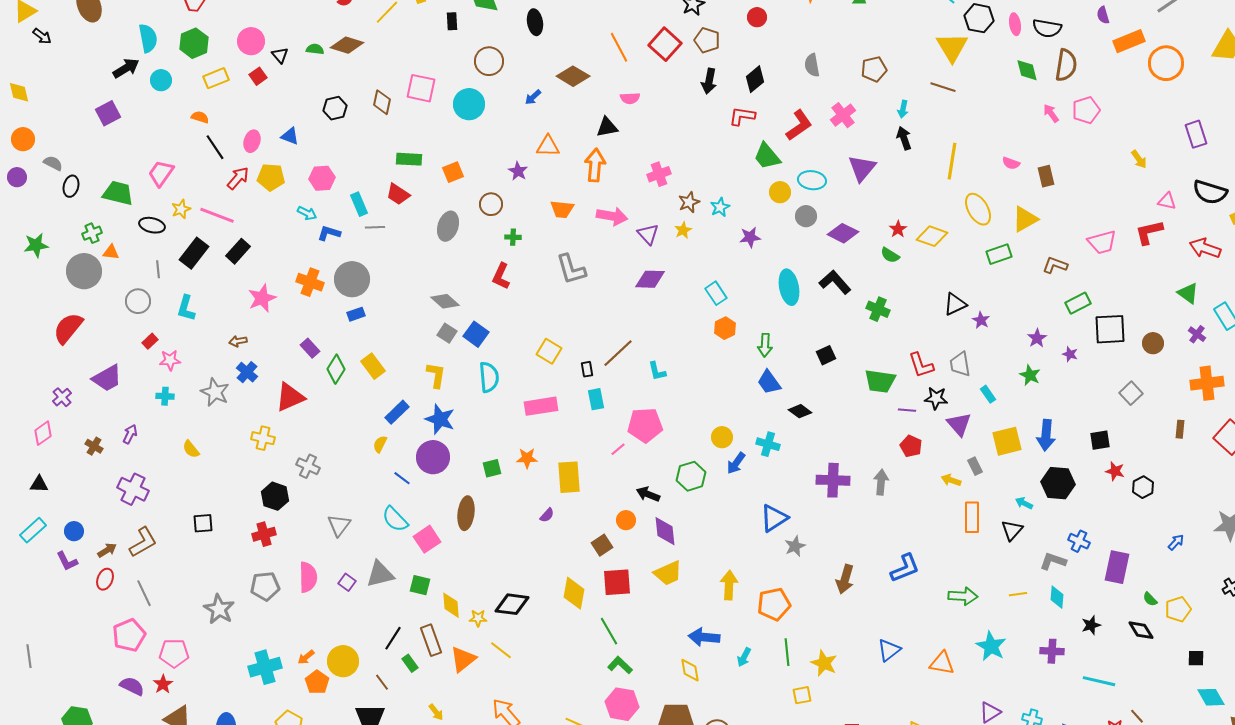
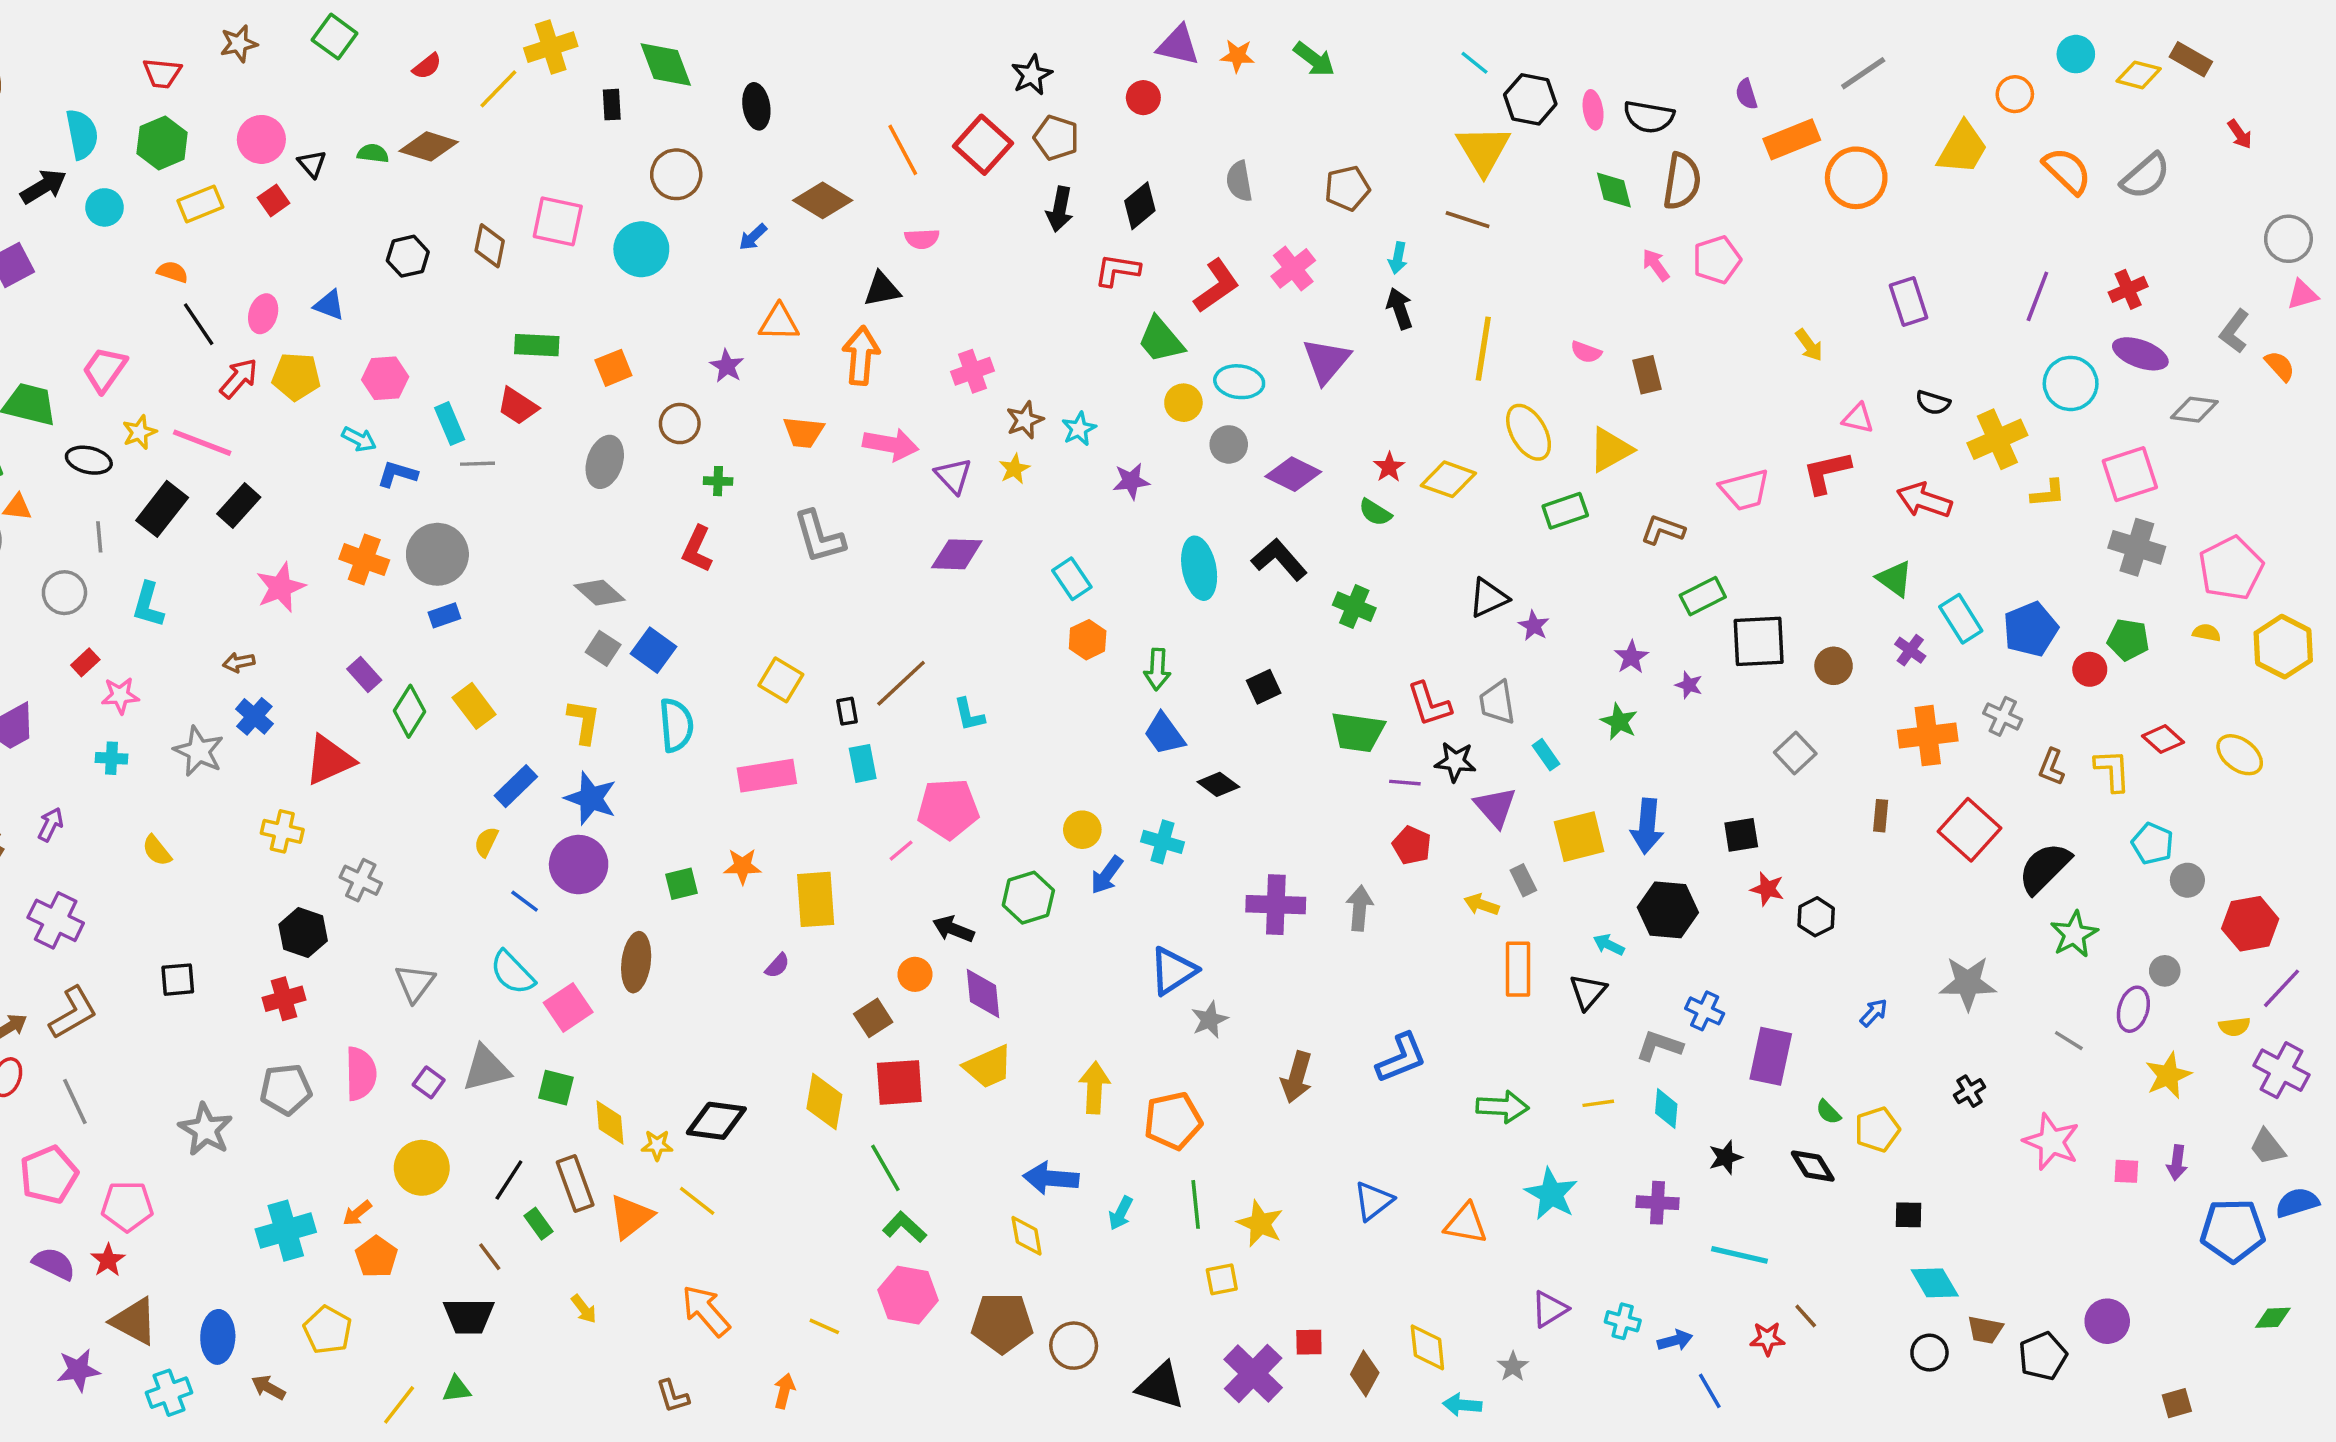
black semicircle: (1210, 192) -> (1933, 403), size x0.6
yellow circle: (343, 661) -> (422, 1168), moved

